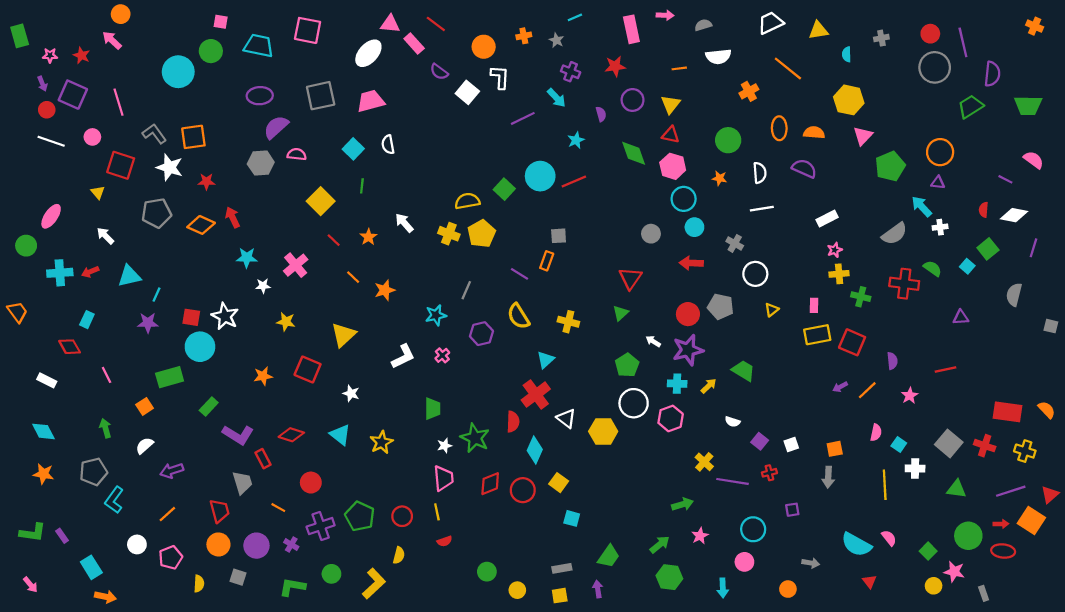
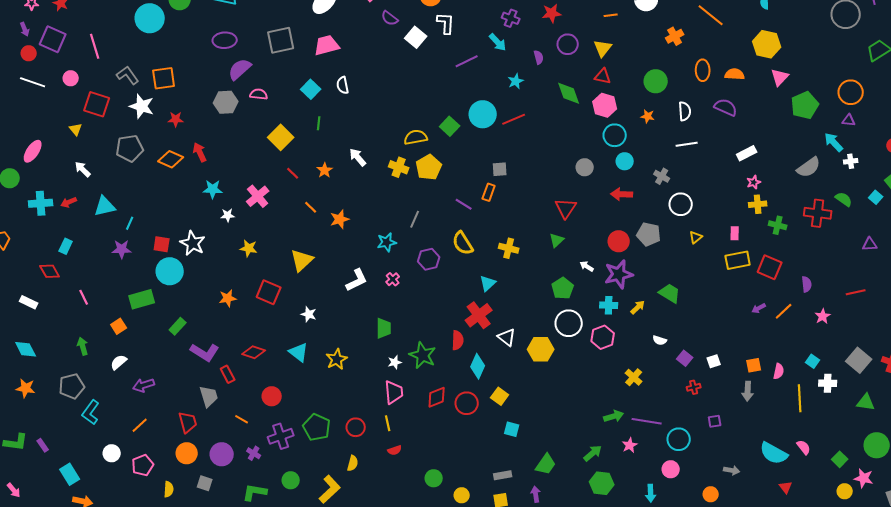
pink semicircle: (876, 433) -> (779, 371), moved
purple line: (733, 481) -> (647, 421), moved

